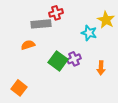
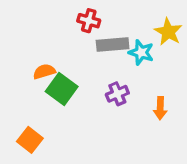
red cross: (56, 13) -> (89, 21), turned 32
gray rectangle: (41, 24) -> (113, 45), moved
green square: (58, 61) -> (62, 89), moved

